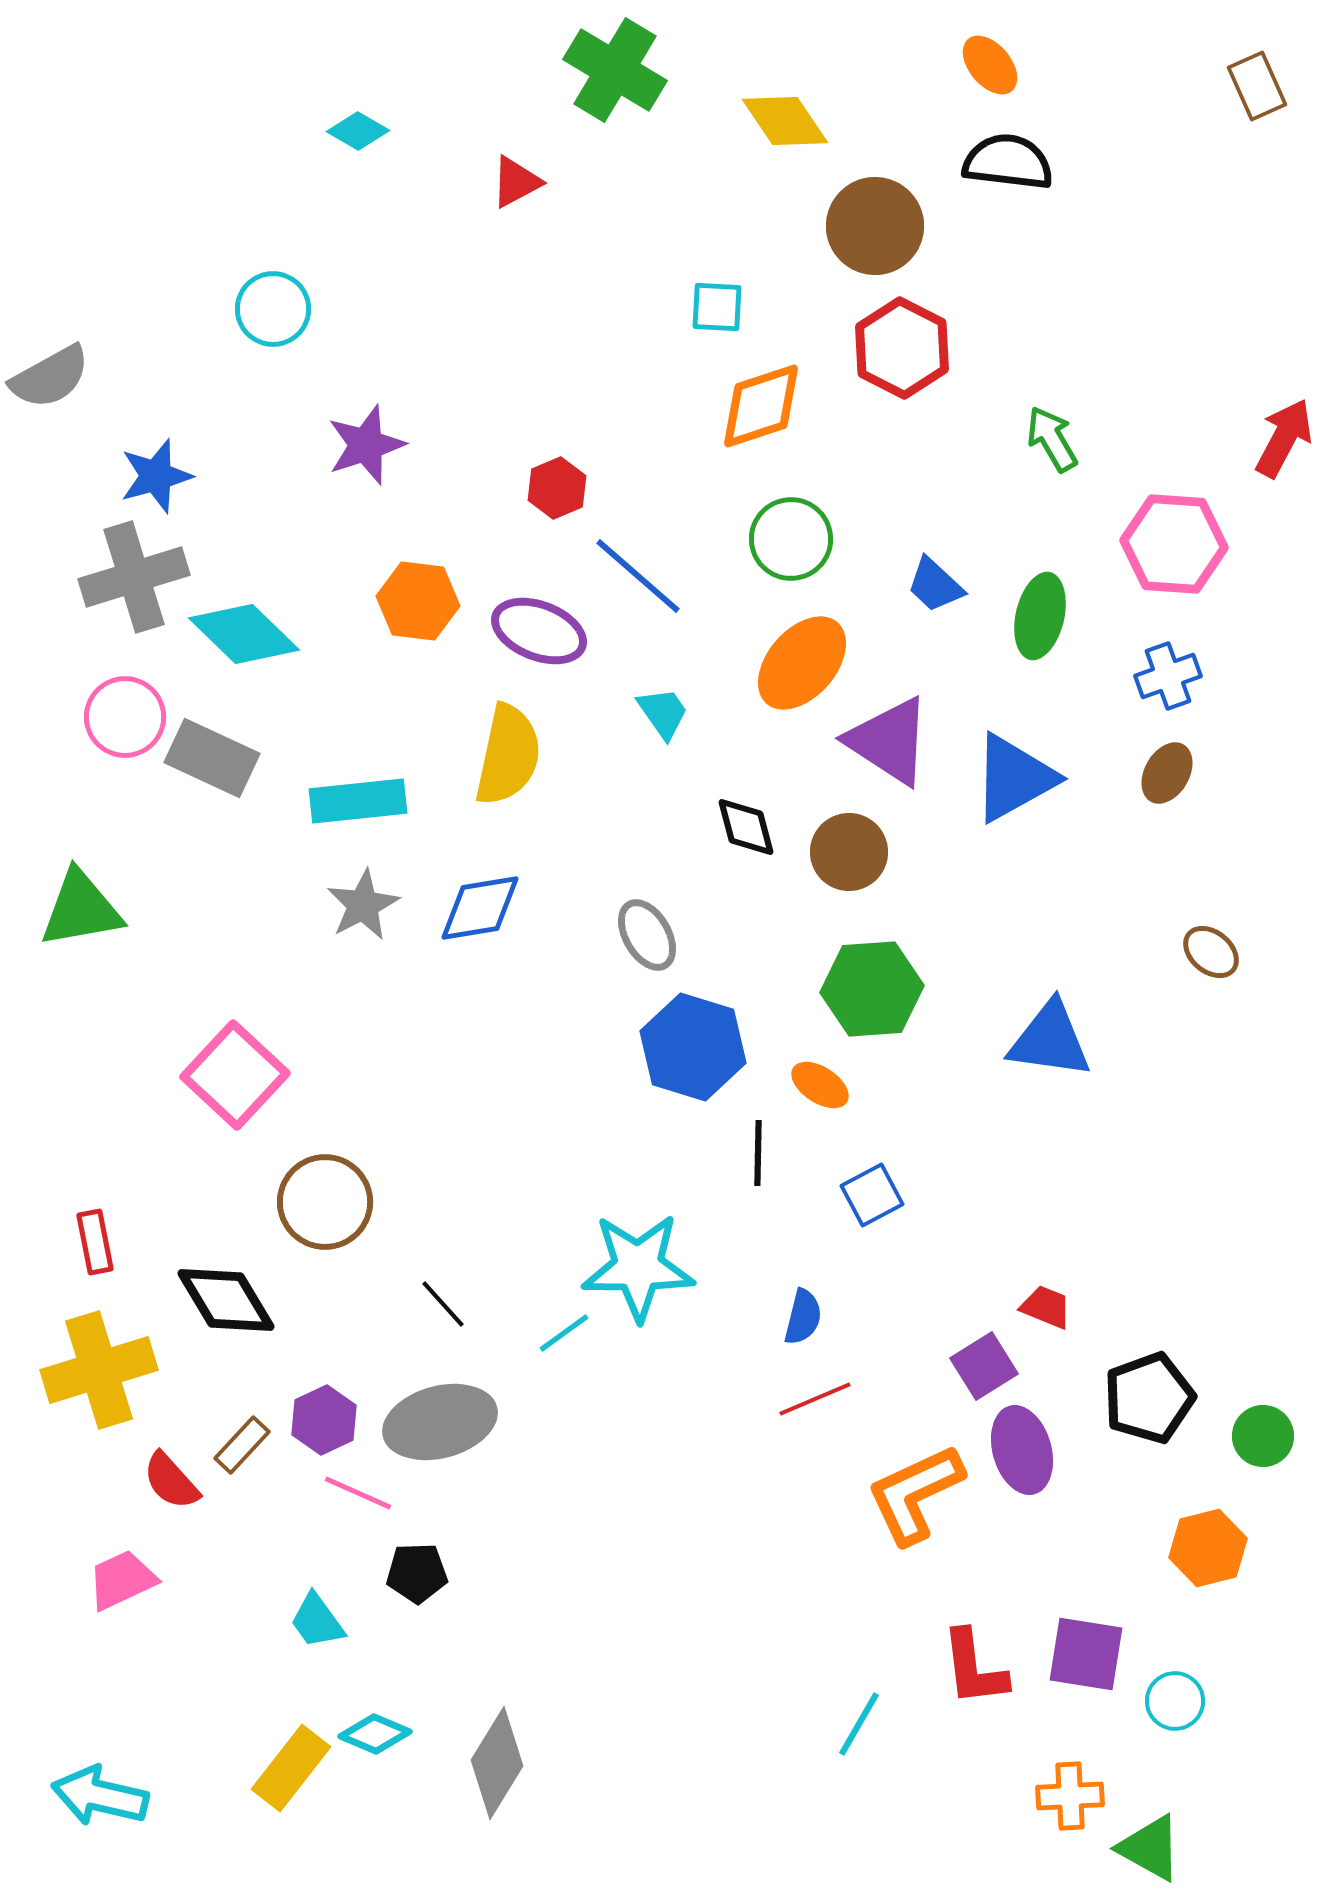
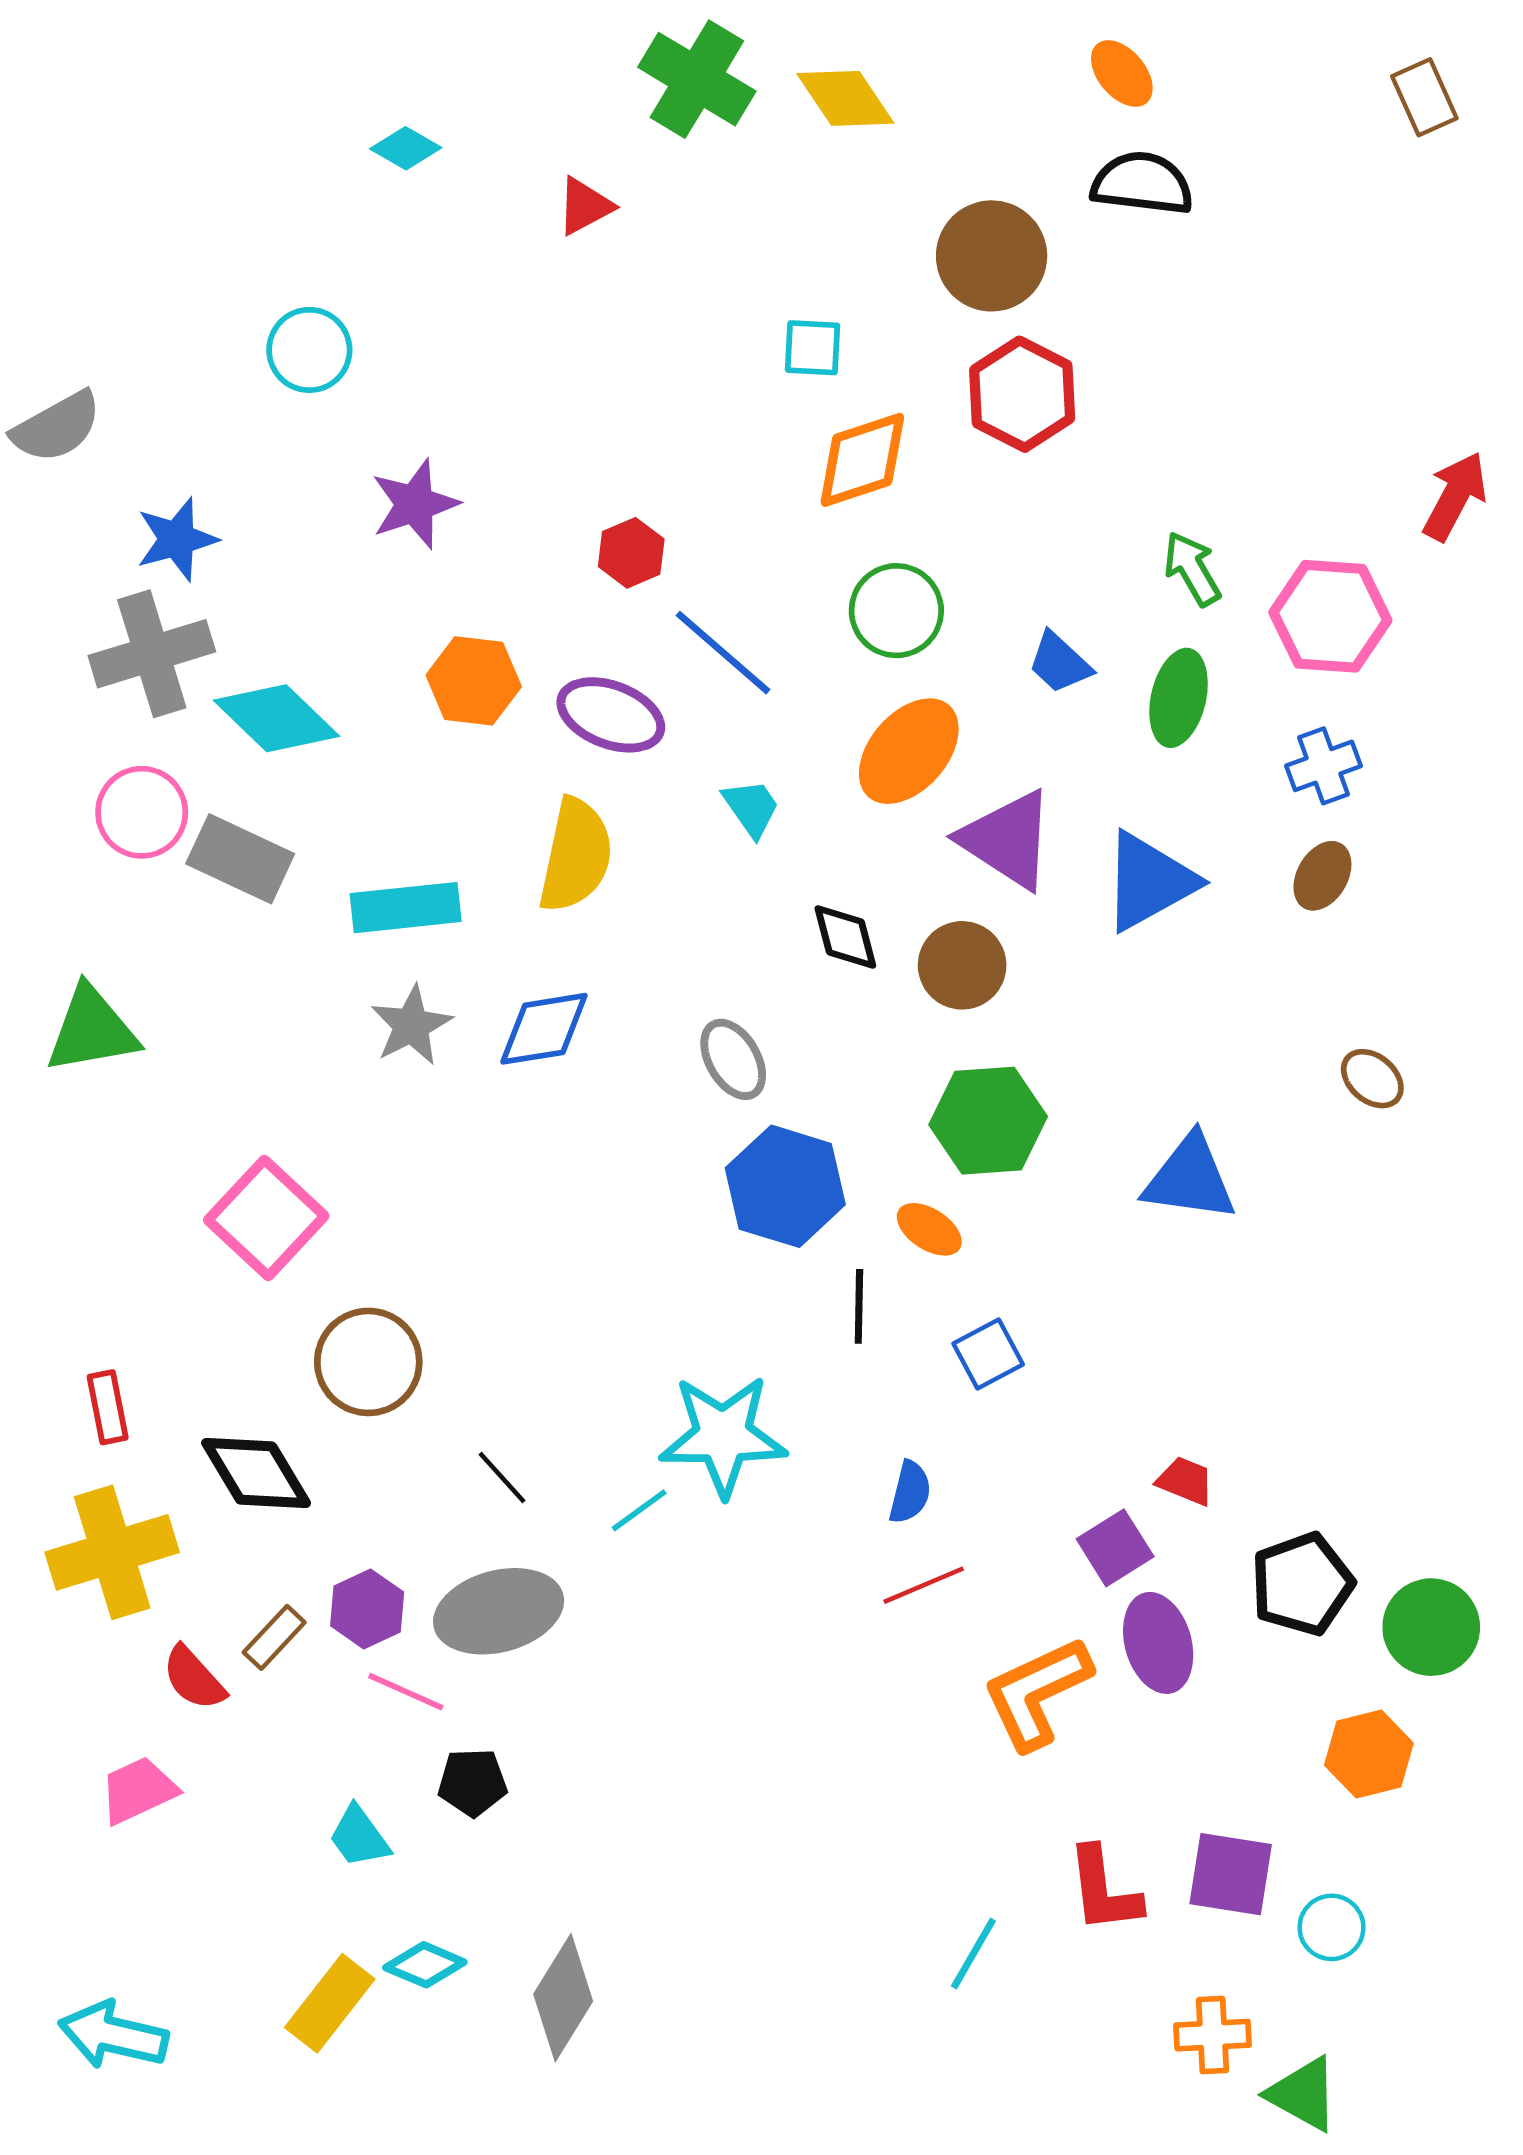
yellow diamond: (785, 121) -> (845, 98), moved
green arrow: (1052, 439) -> (1192, 569), moved
green circle: (1263, 1436) -> (1431, 1627), size x1.4

